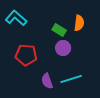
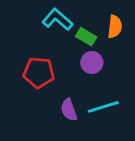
cyan L-shape: (16, 18) -> (57, 19), moved

